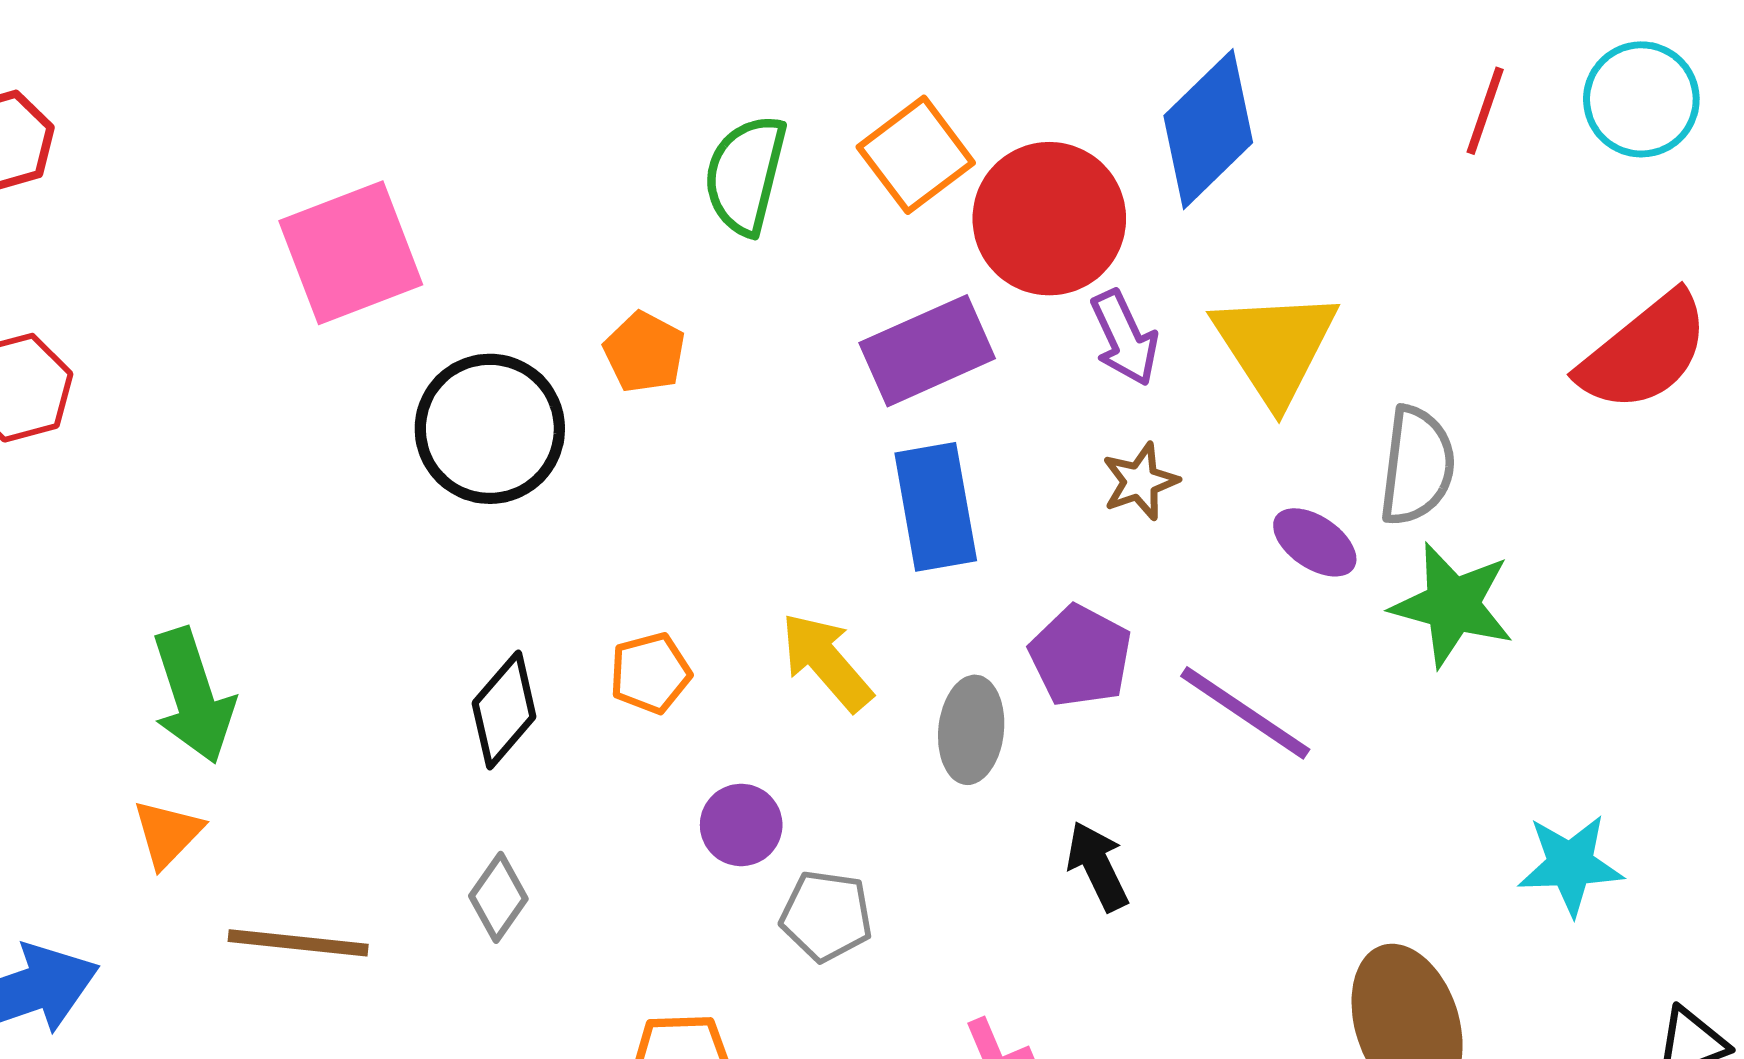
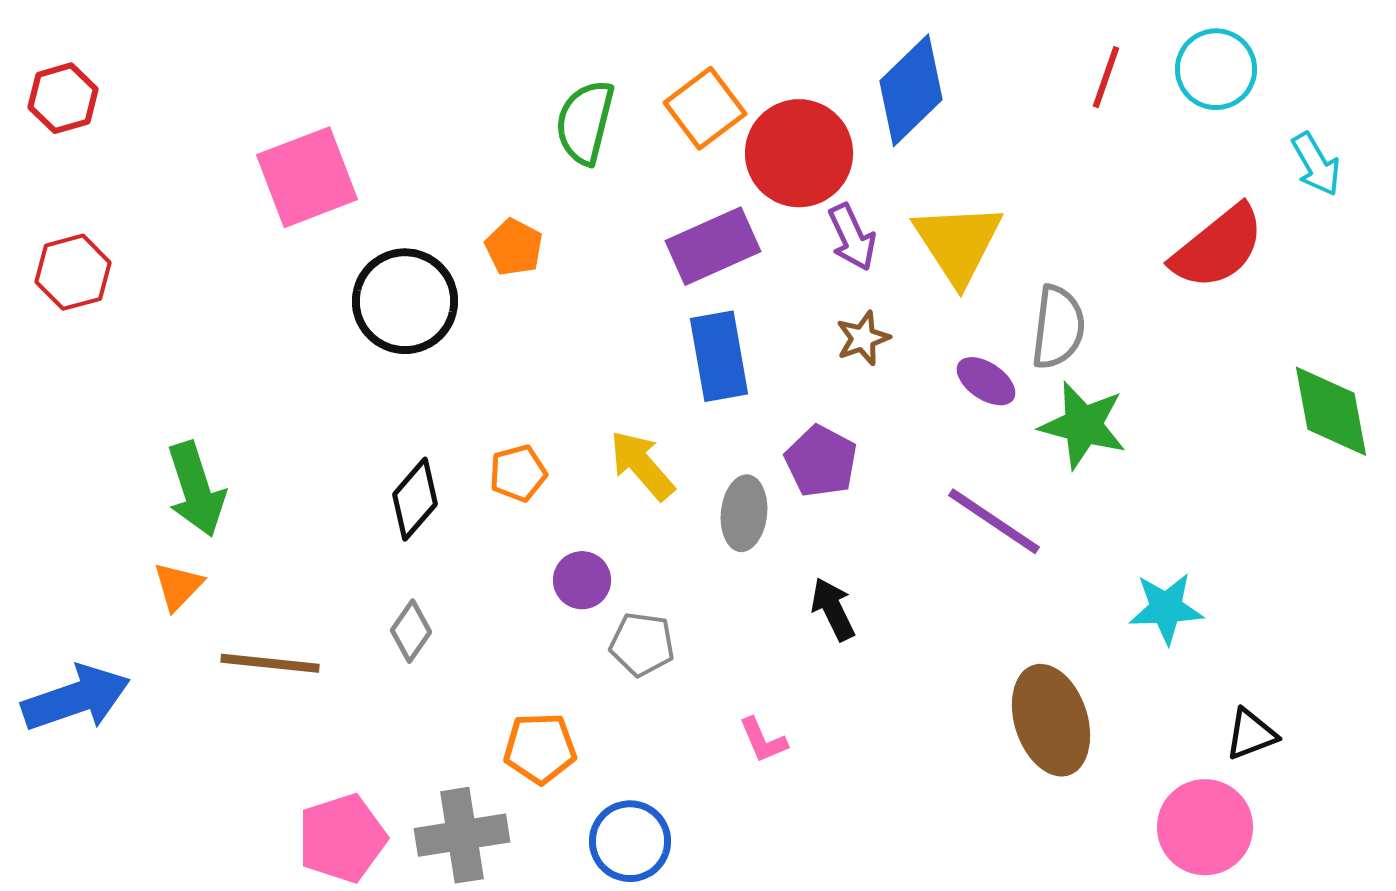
purple line: (1245, 713) -> (994, 521), moved

